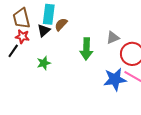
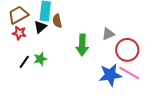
brown trapezoid: (21, 18) -> (18, 15), turned 75
brown semicircle: (61, 24) -> (57, 21), turned -56
black line: (13, 51) -> (24, 62), moved

